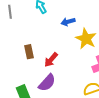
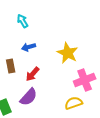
blue arrow: (68, 22) -> (29, 47), moved

